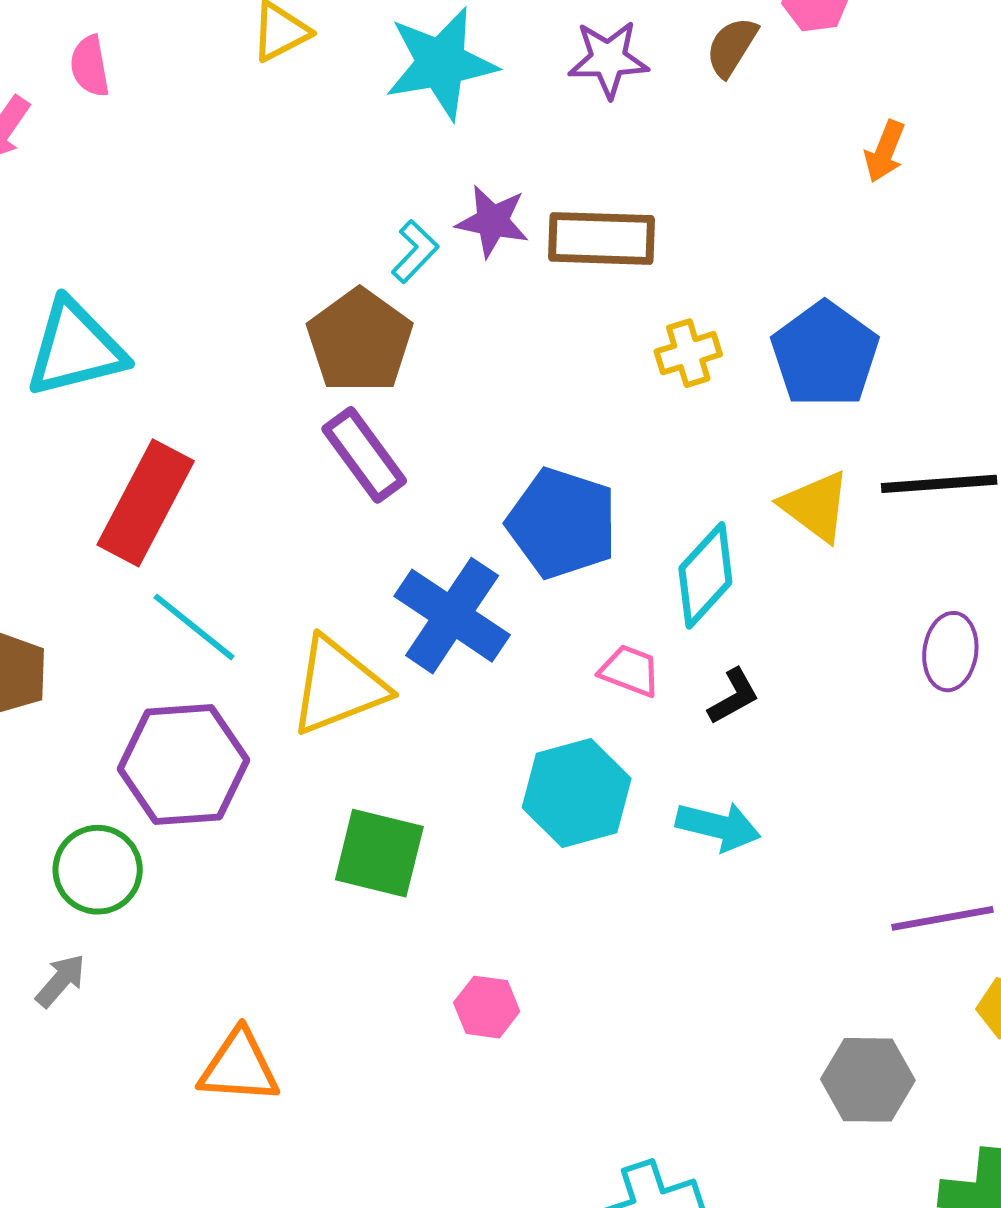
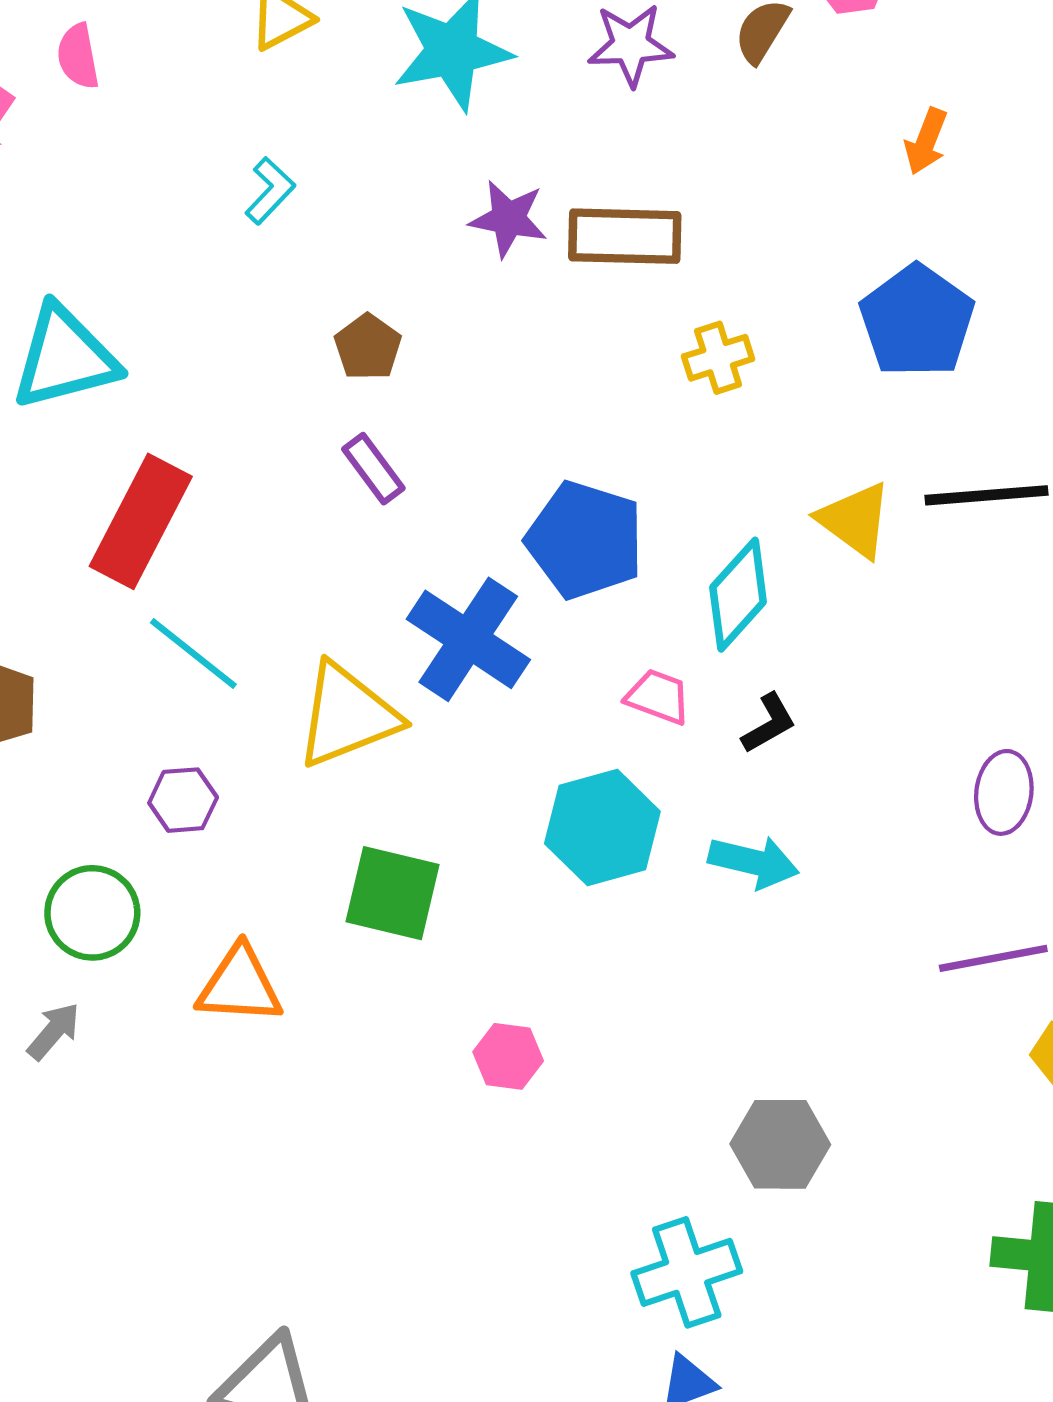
cyan L-shape: (415, 251) -> (270, 191), moved
brown pentagon: (360, 341) -> (368, 347), size x0.6
blue pentagon: (825, 355) -> (917, 321), moved
purple rectangle: (364, 455) -> (373, 469), size x0.7
purple ellipse: (950, 652) -> (1004, 792), moved
purple hexagon: (183, 765) -> (183, 800), size x0.5
orange triangle: (239, 1067) -> (240, 985), moved
gray hexagon: (868, 1080) -> (780, 1144), moved

